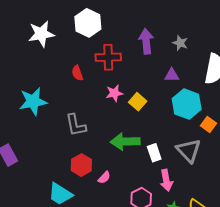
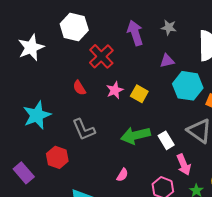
red cross: (108, 57) -> (101, 56), turned -30
red semicircle: (77, 73) -> (79, 88), moved
red hexagon: (81, 165) -> (57, 157), moved

